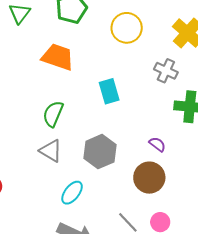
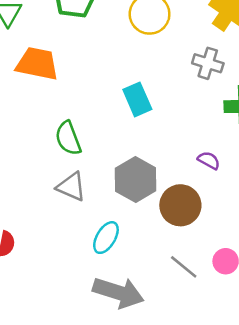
orange trapezoid: (58, 57) -> (37, 64), moved
green semicircle: (53, 114) -> (68, 138), turned -36
brown circle: (149, 178) -> (180, 205), moved

